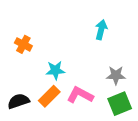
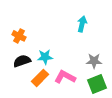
black semicircle: (18, 101) -> (22, 61), moved

